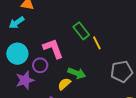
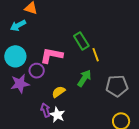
pink L-shape: (53, 48) -> (51, 55), turned -65
green arrow: (77, 73) -> (84, 78), moved, turned -84

